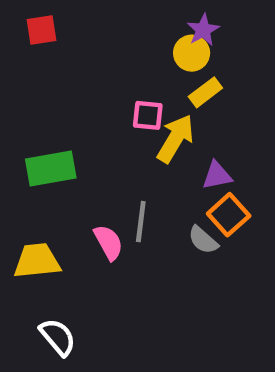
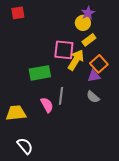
pink square: (148, 115) -> (64, 50), size x1.5
green rectangle: (51, 169) -> (40, 73), moved
orange square: (229, 215) -> (99, 64), moved
gray semicircle: (203, 240) -> (93, 97), moved

